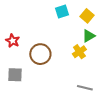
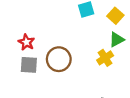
gray square: (15, 75) -> (29, 65), moved

